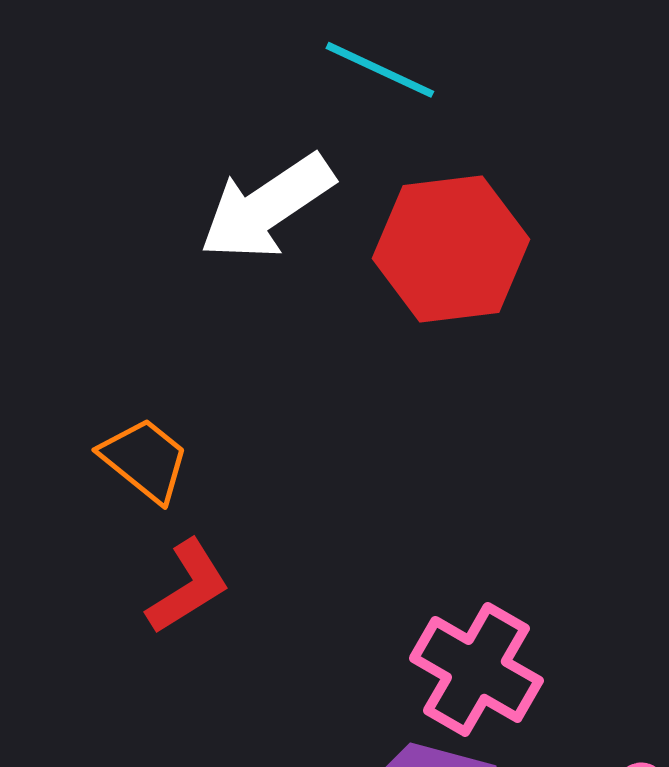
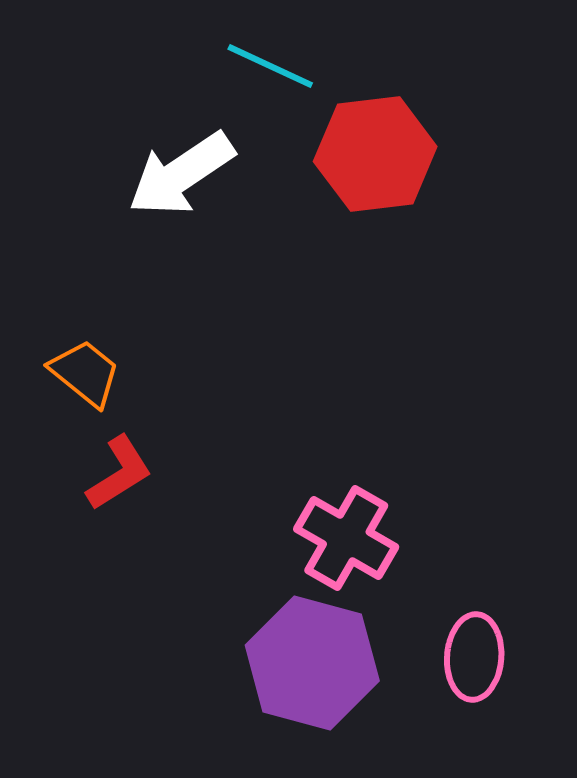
red hexagon: (451, 249) -> (375, 154), moved

